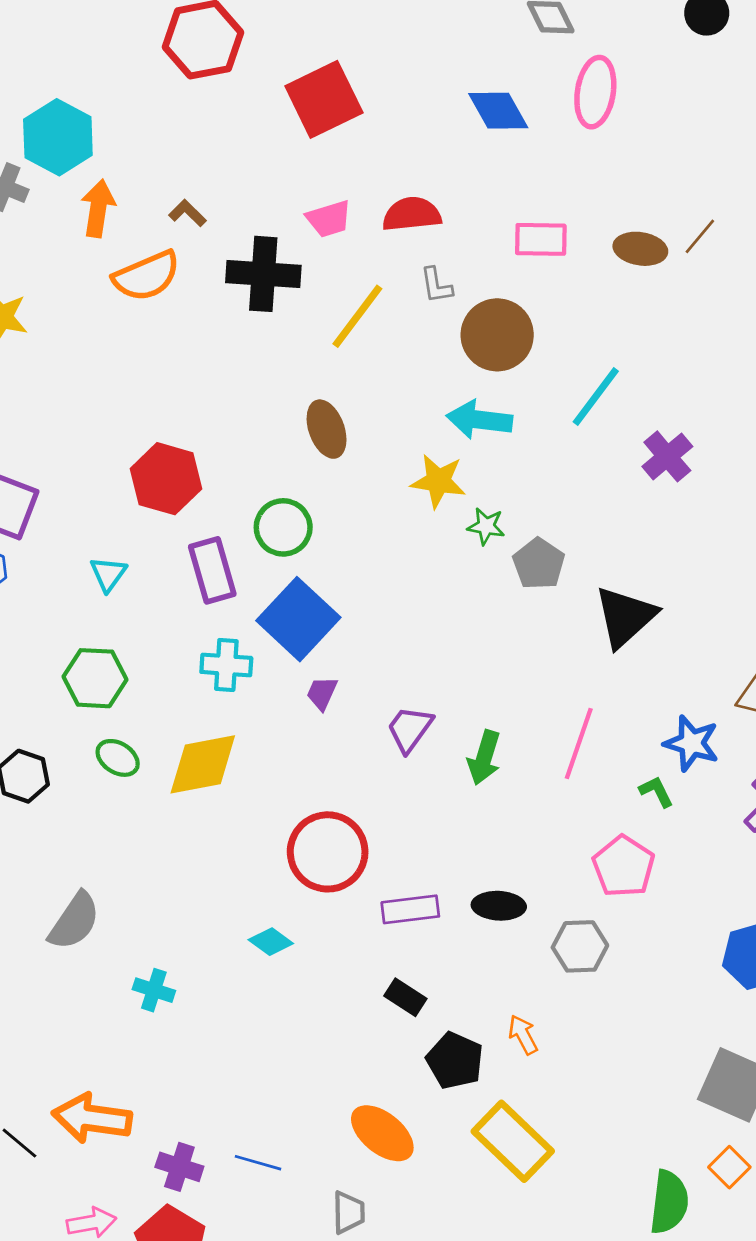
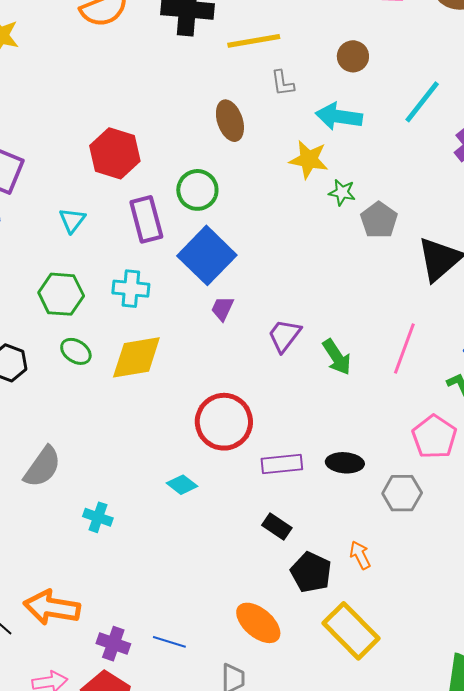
gray L-shape: (436, 285) -> (283, 83), moved
yellow line: (357, 316) -> (254, 41), turned 42
brown circle: (497, 335) -> (353, 56), size x0.6
cyan cross: (226, 665) -> (131, 289), moved
green arrow: (484, 758) -> (337, 357), turned -51

